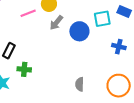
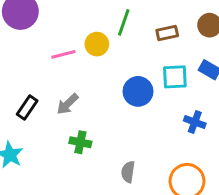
gray arrow: (56, 23) -> (67, 104), moved
green cross: (24, 69) -> (80, 142), moved

